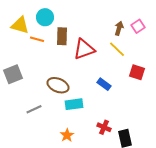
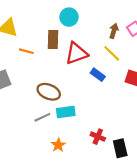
cyan circle: (45, 17) -> (69, 17), moved
orange line: (37, 39) -> (26, 51), moved
blue rectangle: (104, 84) -> (98, 75), moved
gray line: (34, 109) -> (42, 117), moved

